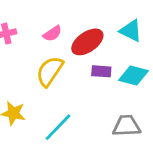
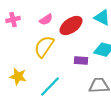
purple rectangle: (101, 71) -> (81, 61), moved

